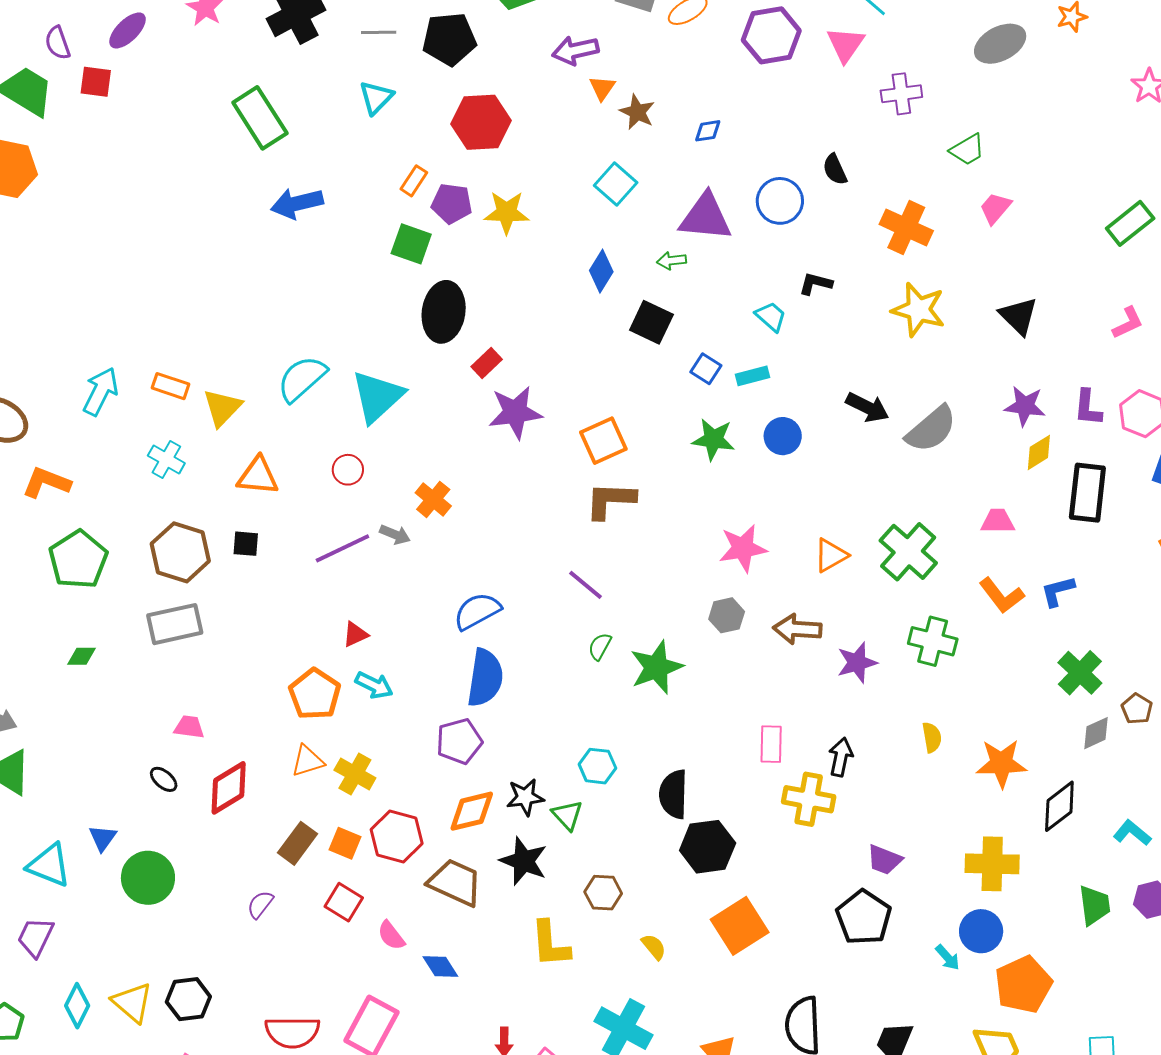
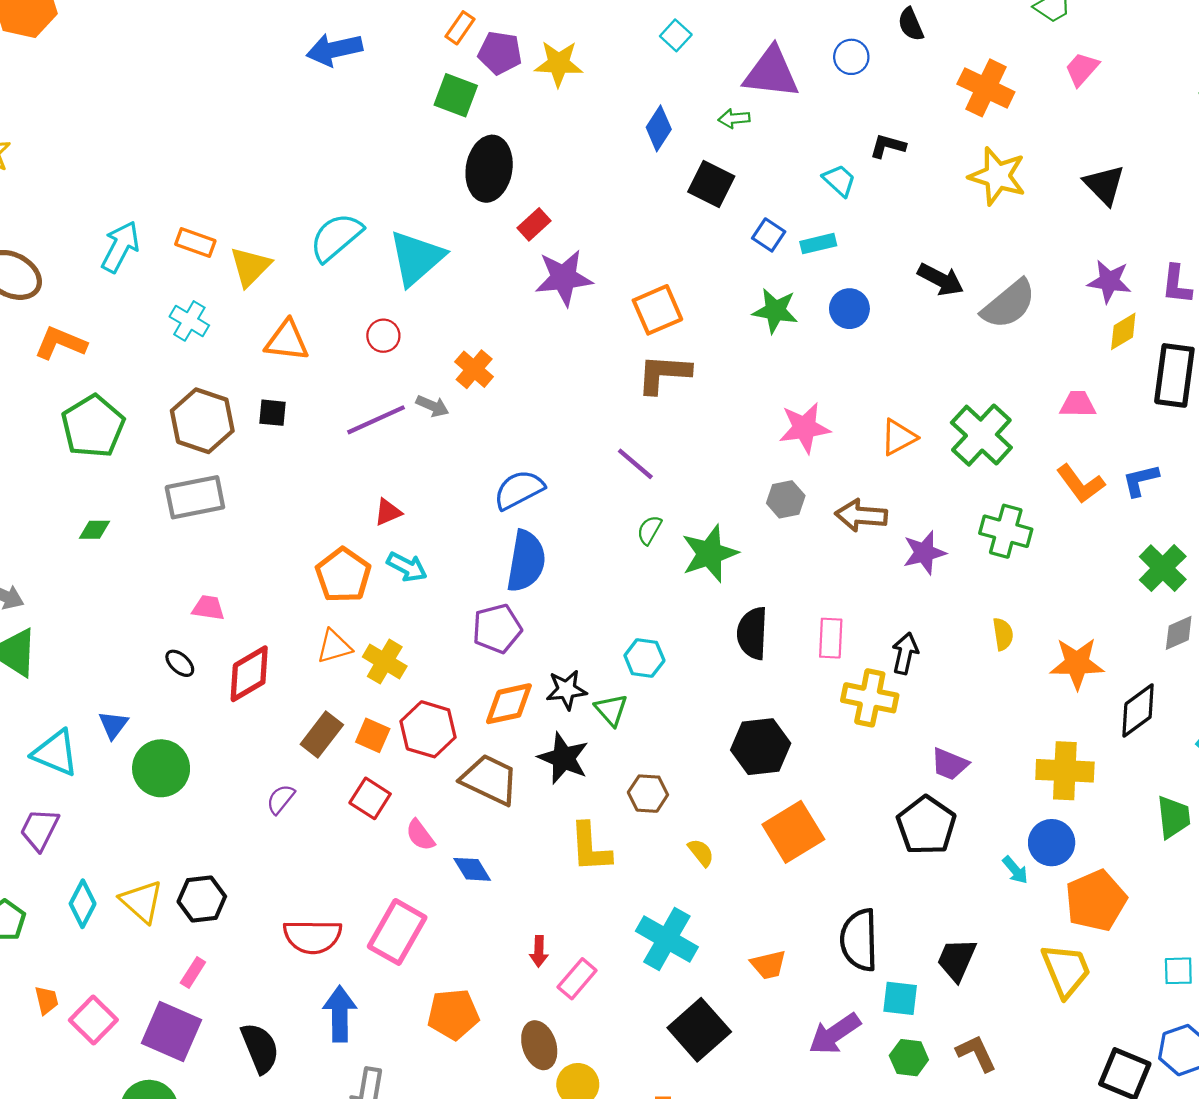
cyan square: (616, 184) -> (676, 35), size x0.7
blue circle: (780, 201) -> (851, 57), size x0.7
black semicircle: (673, 794) -> (752, 633), moved

